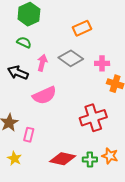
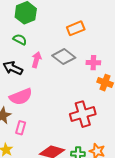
pink semicircle: (45, 95) -> (21, 97), moved

